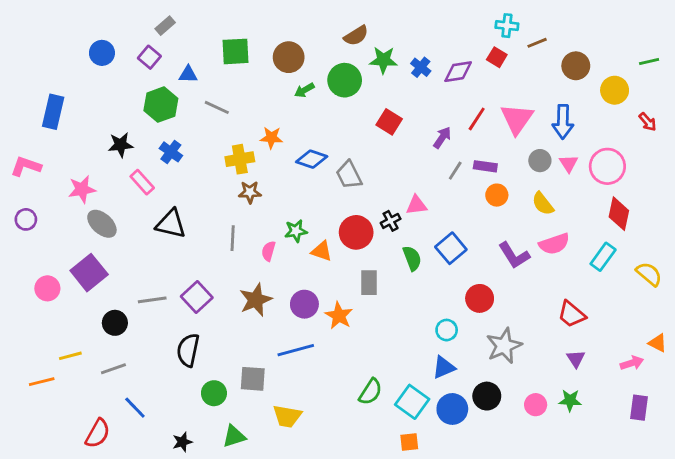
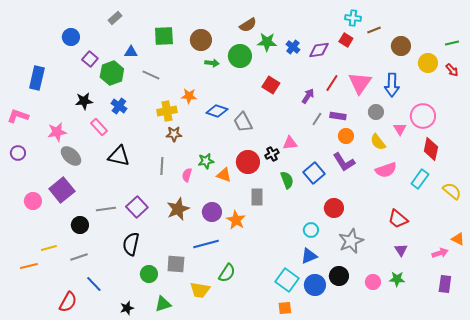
purple square: (149, 57) -> (90, 59), moved
green arrow: (304, 90) -> (212, 63), turned -144
red arrow: (648, 122) -> (452, 70), moved
pink triangle: (569, 163) -> (400, 129), moved
purple L-shape: (514, 255) -> (344, 162), moved
green semicircle: (370, 392) -> (227, 273), moved

